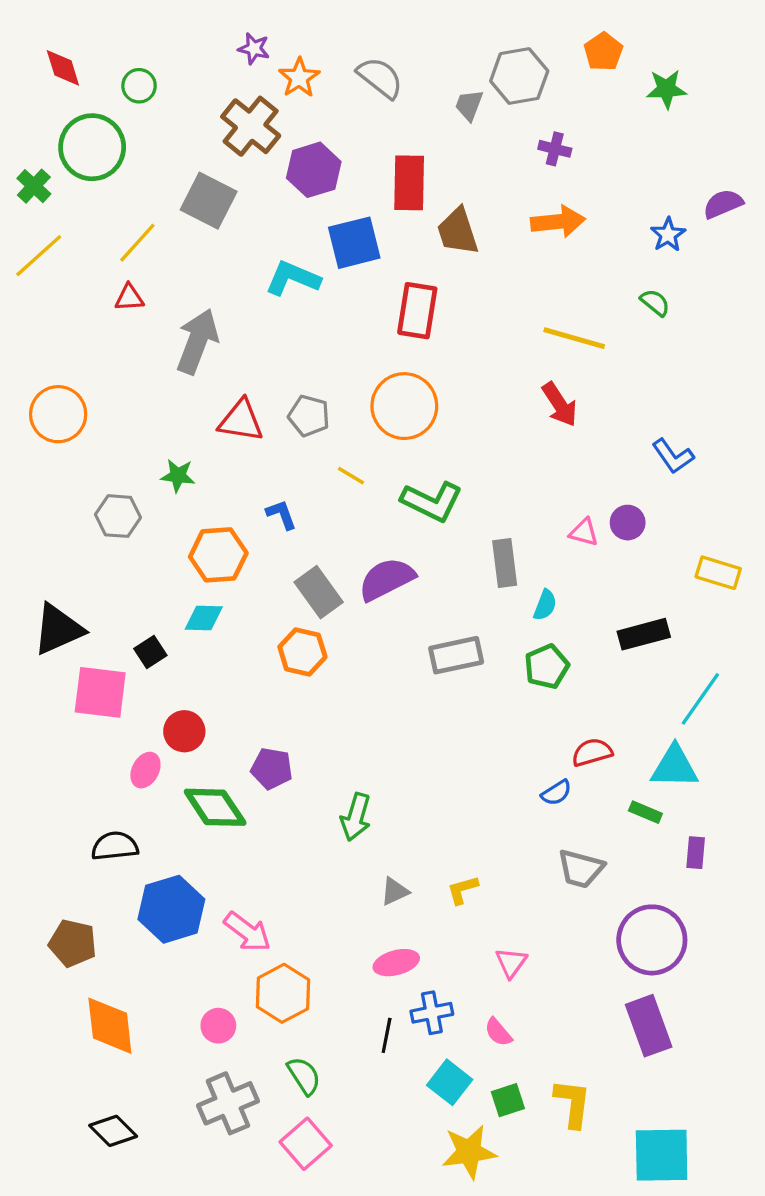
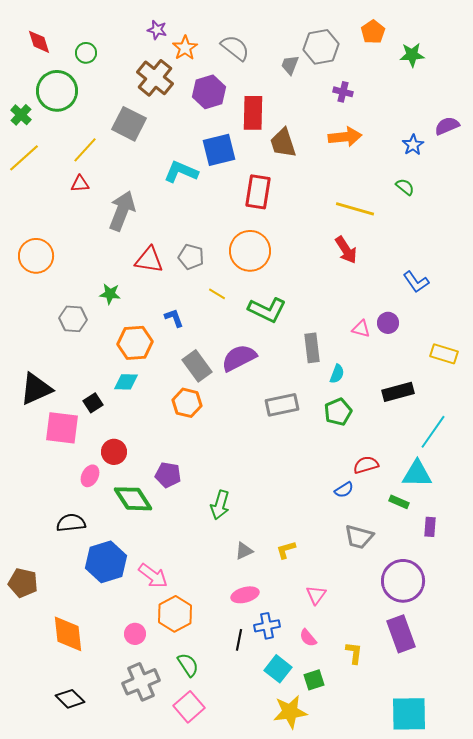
purple hexagon: (314, 170) -> (209, 92), moved
brown pentagon: (73, 943) -> (23, 583), moved
yellow L-shape: (573, 1103) -> (354, 653), moved, size x0.7

